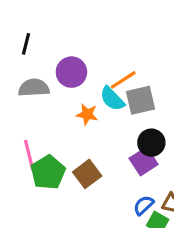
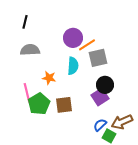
purple circle: (71, 72) -> (73, 38), moved
cyan semicircle: (112, 99) -> (73, 66), moved, turned -132
orange star: (87, 114) -> (49, 78), moved
brown square: (87, 174) -> (64, 105), turned 30

